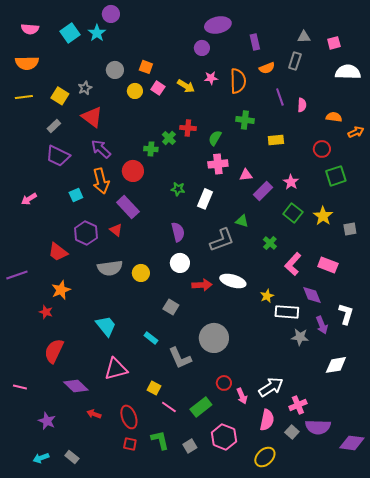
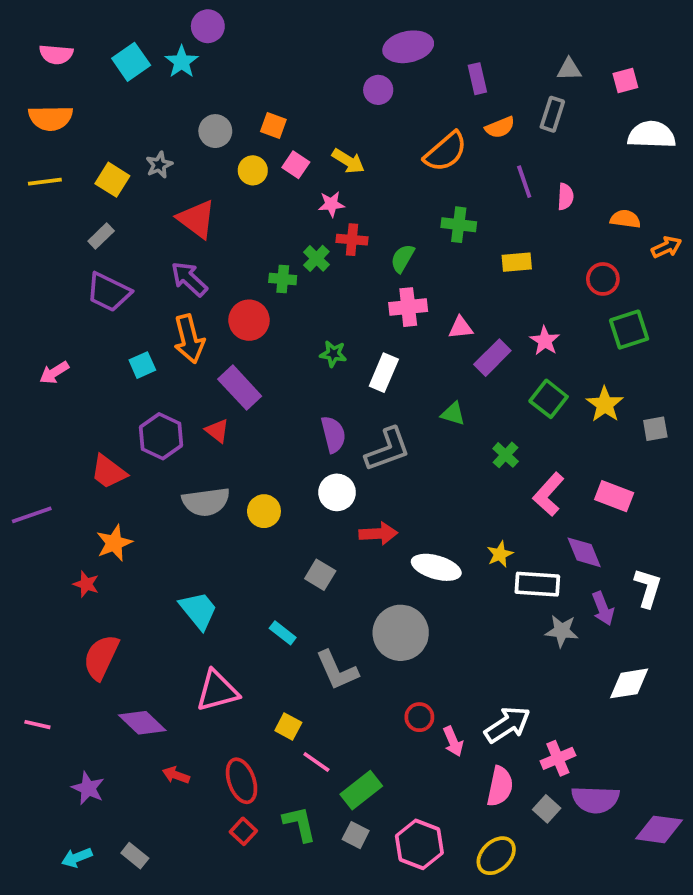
pink star: (211, 78) -> (331, 204), moved
orange semicircle: (238, 81) -> (446, 152), turned 50
red triangle: (92, 117) -> (197, 219), moved
gray L-shape: (222, 240) -> (388, 449), moved
white ellipse: (233, 281) -> (436, 567), moved
green rectangle: (201, 407) -> (361, 790), moved
pink hexagon: (224, 437) -> (419, 844), moved
red square: (130, 444) -> (243, 831), turned 32
gray square: (190, 446) -> (356, 835), turned -32

